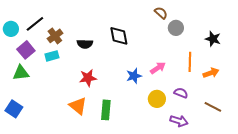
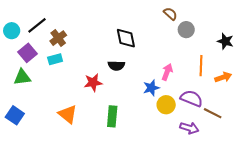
black semicircle: (85, 44) -> (116, 66), moved
pink arrow: (158, 68) -> (167, 72), turned -35
blue star: (134, 76) -> (151, 88), moved
purple semicircle: (181, 93) -> (191, 98), size x1.5
orange triangle: (78, 106) -> (68, 114), moved
brown line: (213, 107) -> (213, 113), moved

